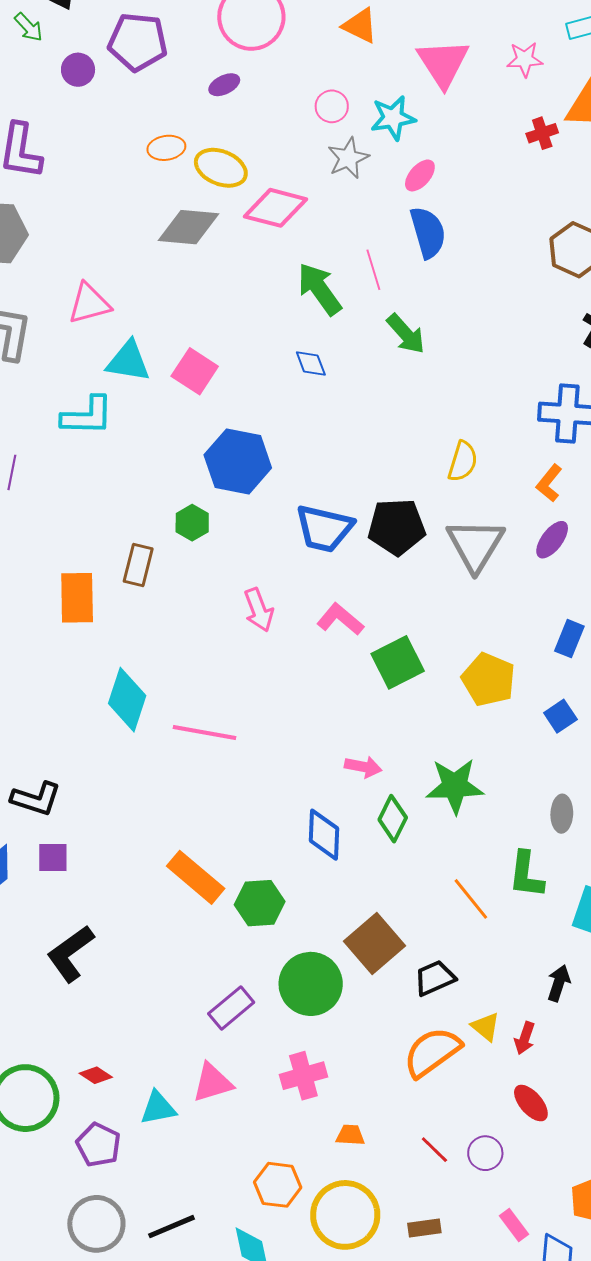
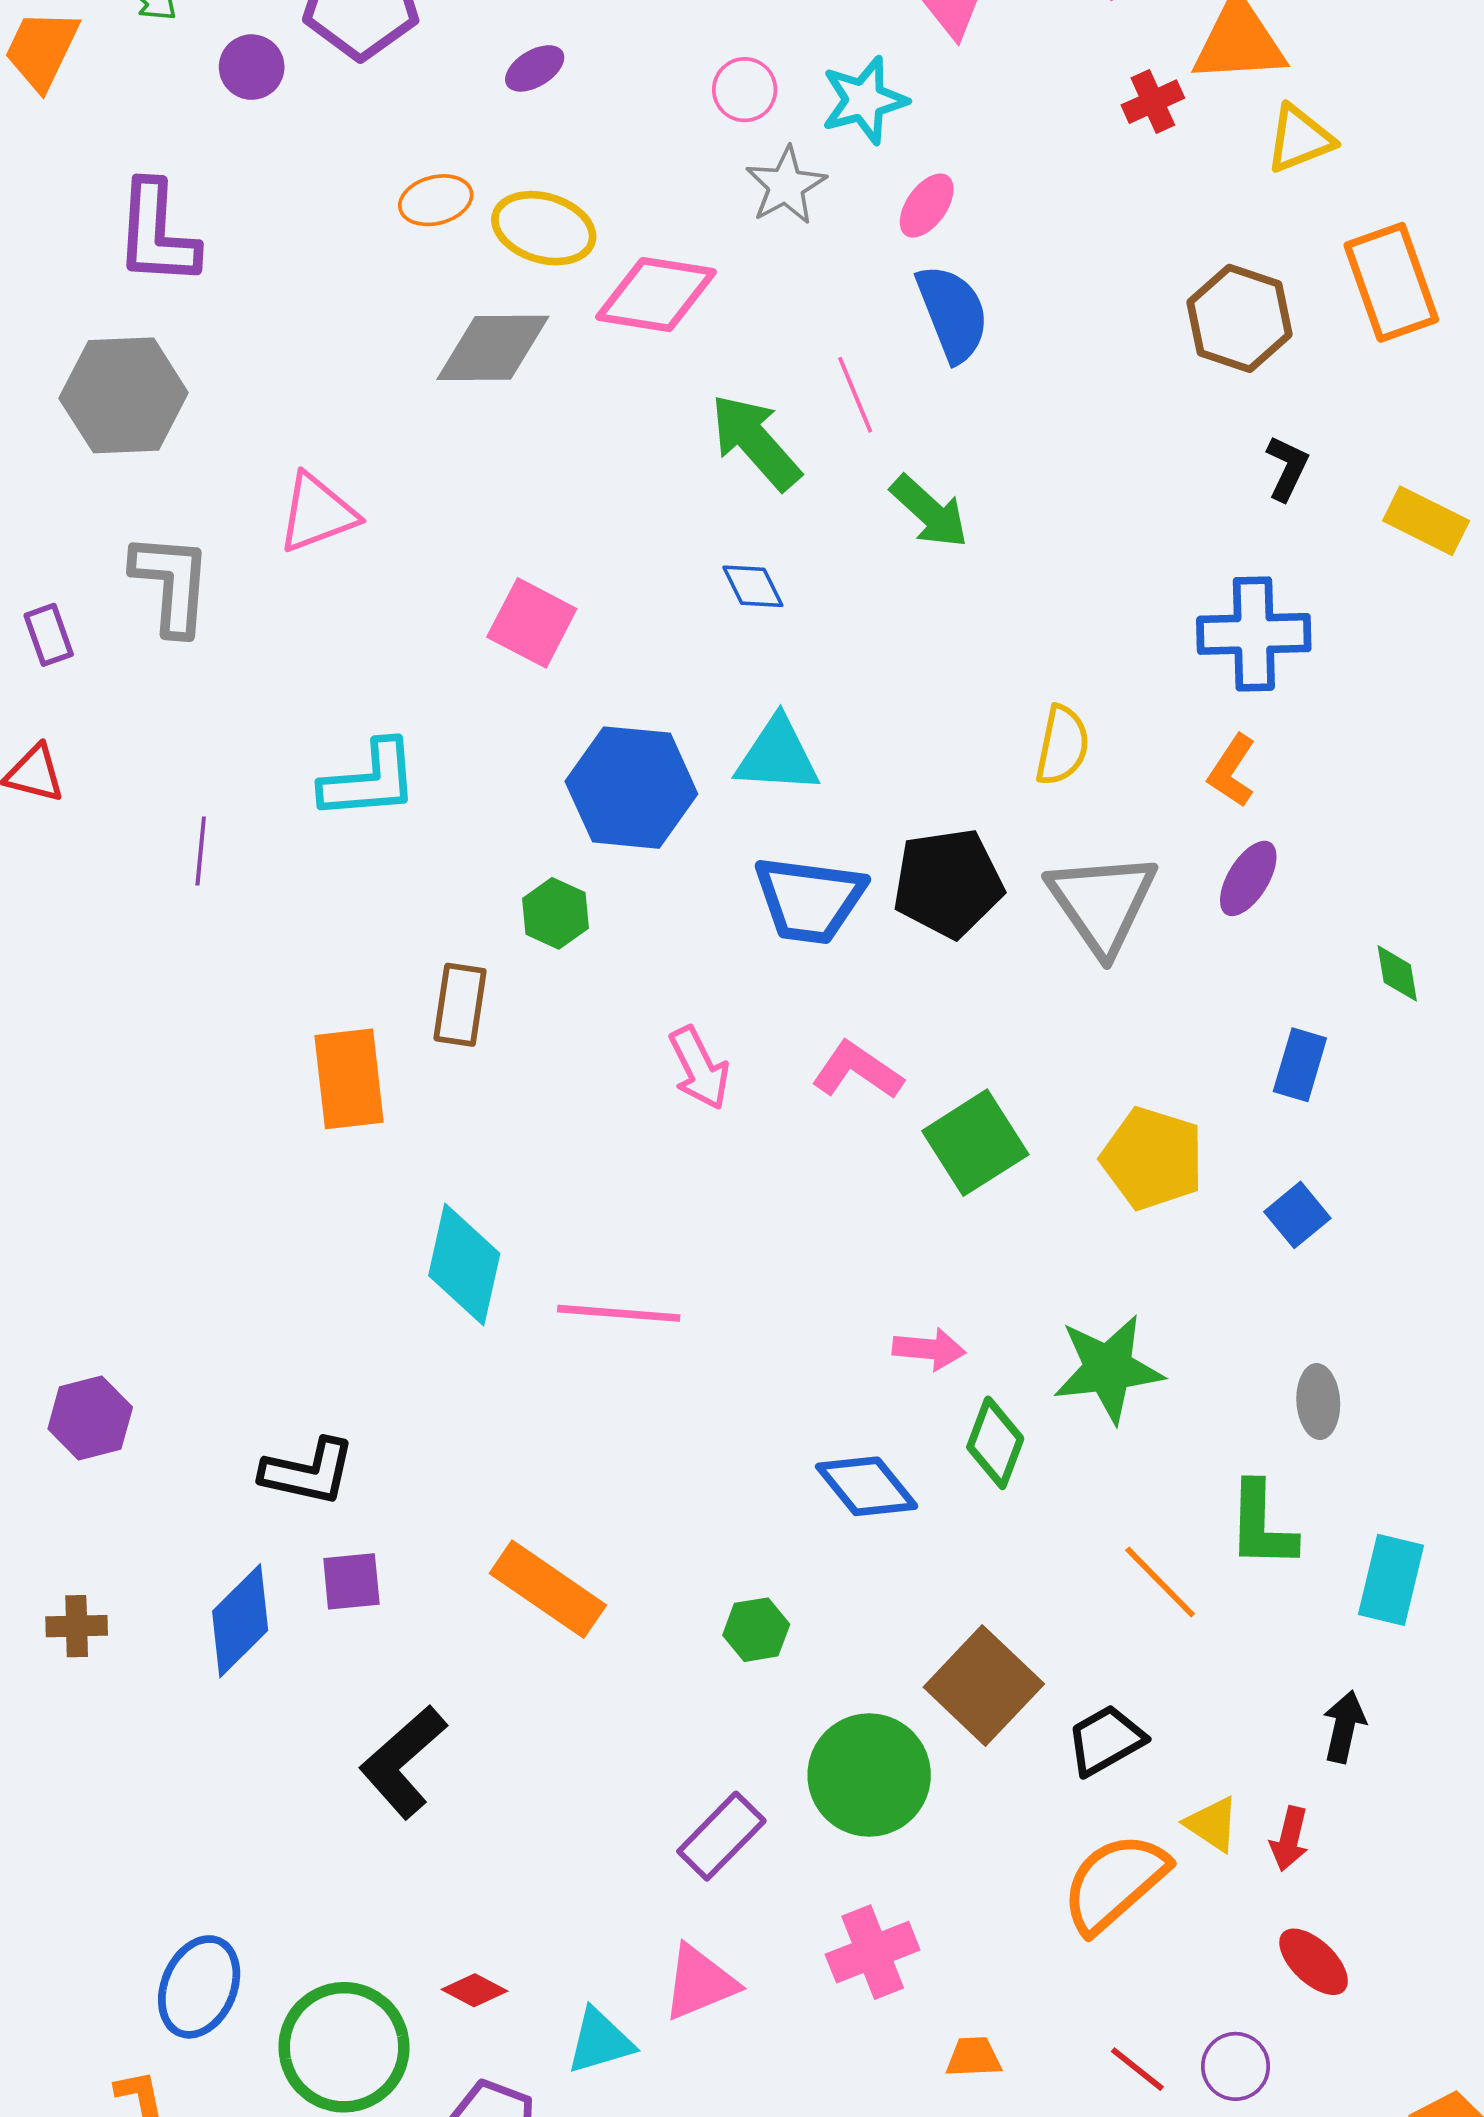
cyan triangle: (128, 361) -> (777, 756), moved
cyan L-shape: (87, 416) -> (370, 780), moved
blue diamond: (324, 835) -> (867, 1486), turned -36
orange rectangle: (196, 877) -> (548, 1589), moved
green hexagon: (260, 903) -> (756, 1630), size x0.7

